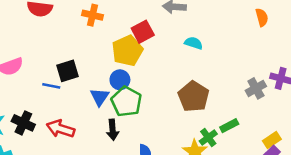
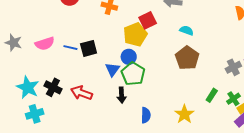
blue line: (51, 86) -> (70, 48), moved
brown pentagon: (194, 97) -> (187, 58), moved
green rectangle: (229, 126) -> (212, 95), turned -32
green cross: (208, 137) -> (233, 99), moved

